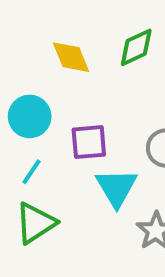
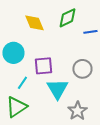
cyan line: (32, 172) -> (22, 83), moved

